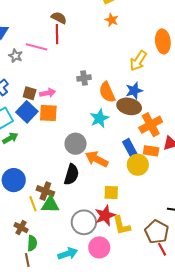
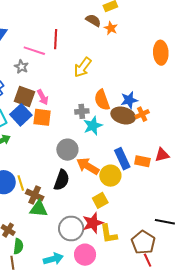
brown semicircle: (59, 18) -> (93, 20), moved
gray star: (16, 56) -> (21, 67), moved
yellow arrow: (138, 61) -> (83, 67), moved
gray cross: (84, 78) -> (82, 111), moved
brown square: (30, 93) -> (25, 96), size x1.5
pink arrow: (48, 93) -> (43, 97), turned 70
orange cross: (151, 125) -> (142, 114), moved, size x0.6
yellow circle: (138, 165) -> (110, 176), moved
yellow square: (111, 192) -> (100, 200), turned -35
yellow line: (33, 204) -> (21, 183), moved

